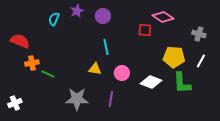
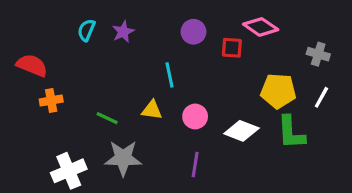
purple star: (77, 11) -> (123, 32), moved
purple circle: (103, 16) -> (193, 32), moved
green line: (48, 74) -> (107, 118), moved
purple line: (111, 99) -> (195, 164), moved
white cross: (15, 103) -> (69, 171), moved, size x1.5

